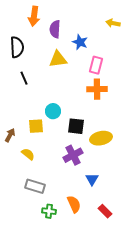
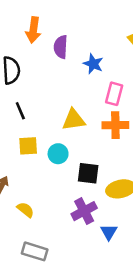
yellow triangle: (58, 59) -> (74, 120), moved
yellow square: (36, 126) -> (28, 146), moved
blue triangle: (92, 179) -> (109, 232), moved

